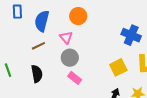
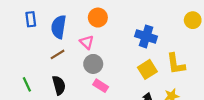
blue cross: (131, 35) -> (146, 36), moved

